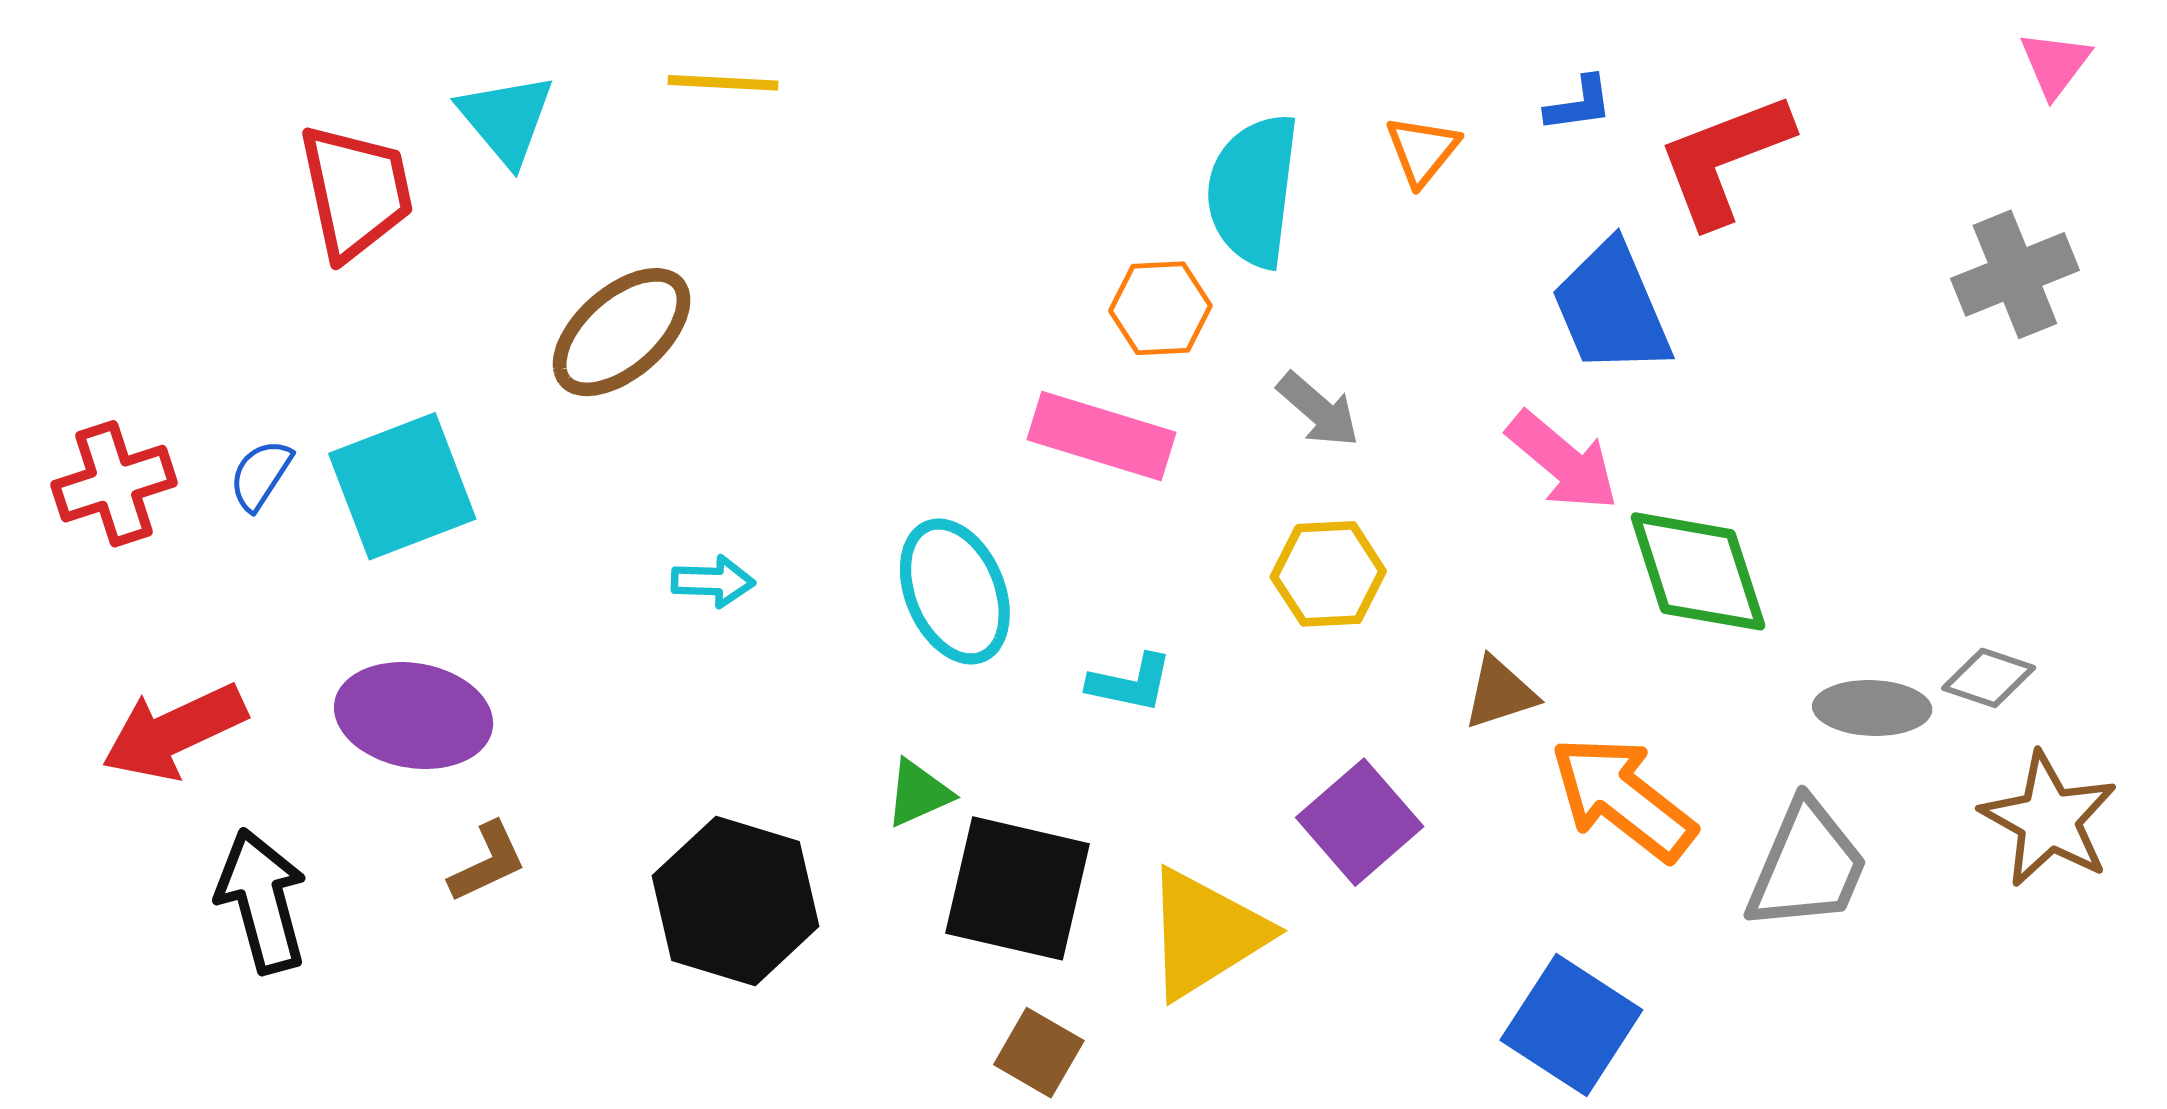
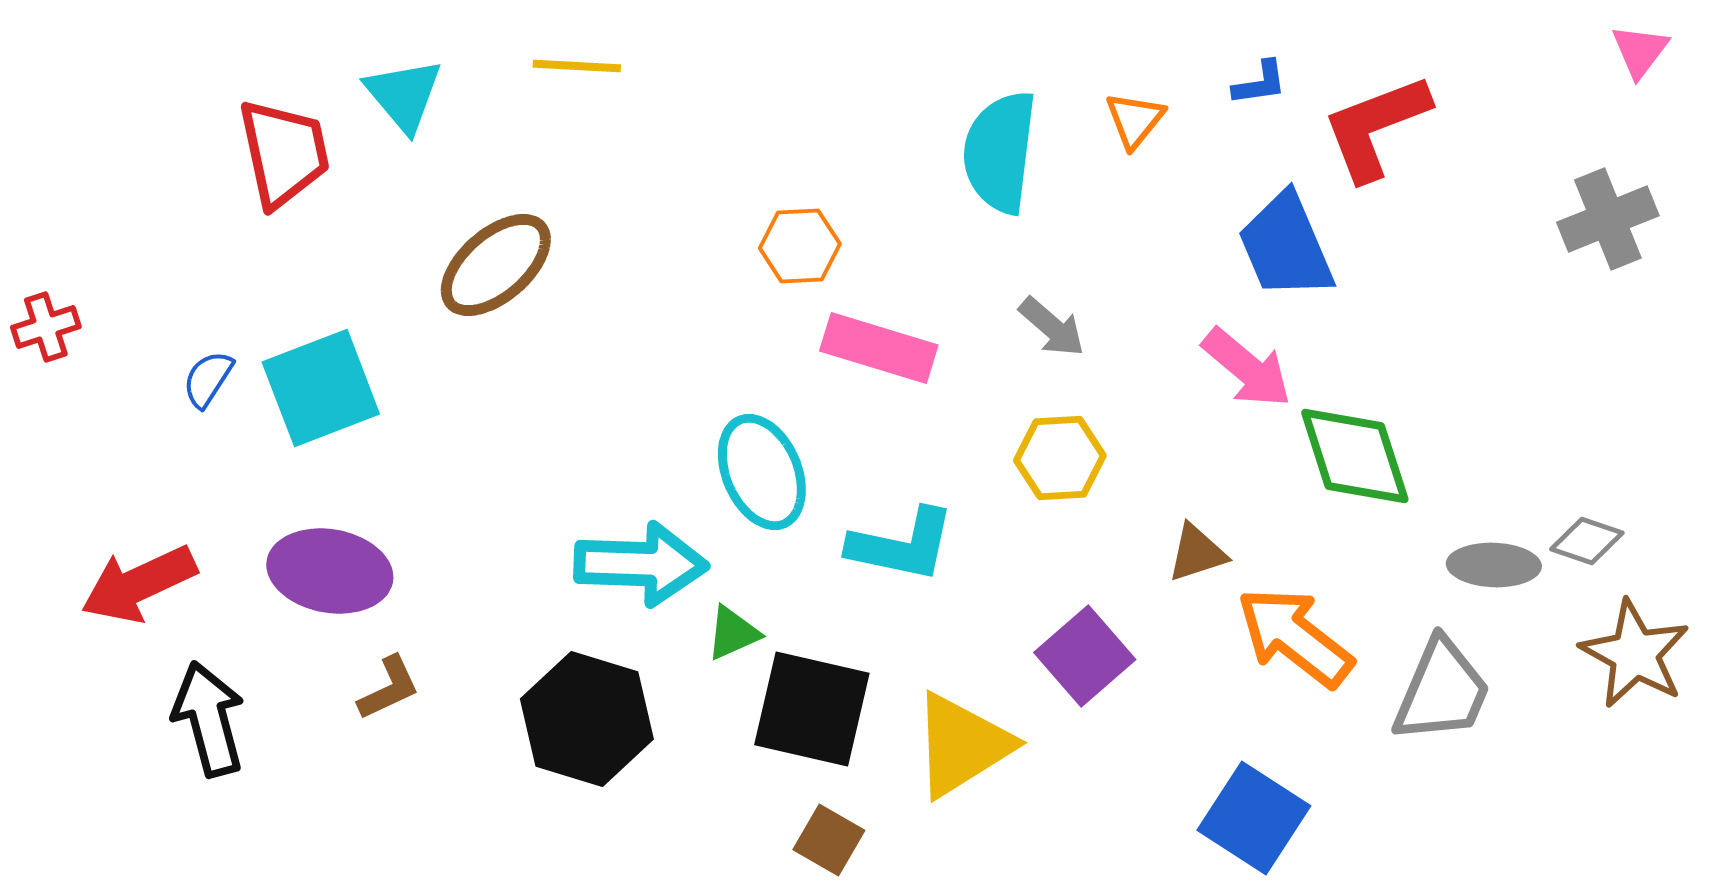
orange hexagon: (1160, 308) -> (800, 246), moved
red cross: (114, 484) -> (46, 327), moved, size x0.7
cyan arrow: (713, 581) -> (641, 564), moved, size x2.0
cyan L-shape: (1130, 683) -> (902, 545), size x1.6

